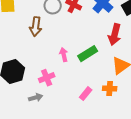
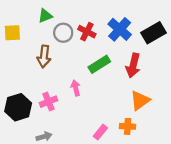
green rectangle: (88, 54) -> (99, 64), moved
pink cross: (47, 78) -> (49, 102), moved

